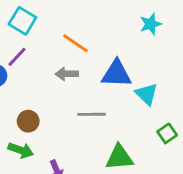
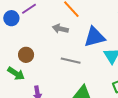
blue triangle: (116, 74) -> (94, 37), turned -30

